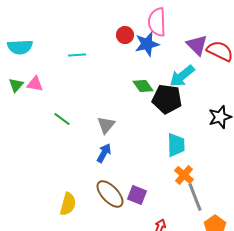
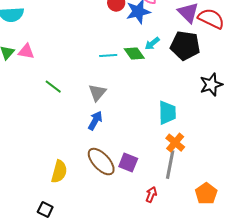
cyan line: (77, 55) -> (108, 56), moved
cyan arrow: (182, 76) -> (152, 44), moved, size x0.6
black pentagon: (167, 99) -> (185, 46), moved
gray line: (195, 197) -> (170, 165), moved, turned 32

